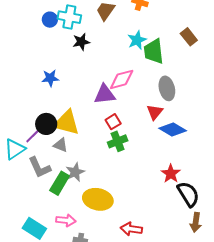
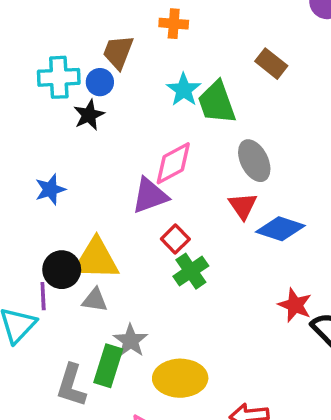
blue circle: (50, 20) -> (100, 82), moved
purple line: (32, 136) -> (43, 296), turned -35
gray L-shape: (39, 167) -> (71, 385), moved, turned 55

